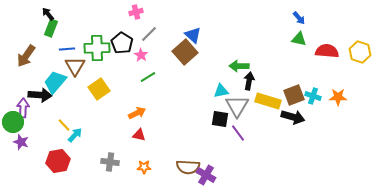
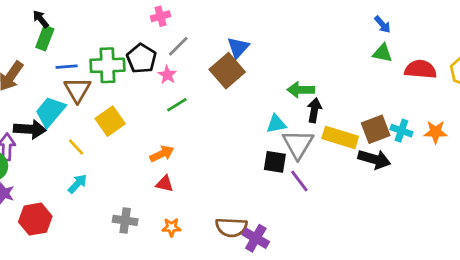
blue triangle: (193, 35) -> (238, 48), turned 30
yellow line: (64, 125) -> (76, 147), moved
red hexagon: (58, 161) -> (35, 219), moved

